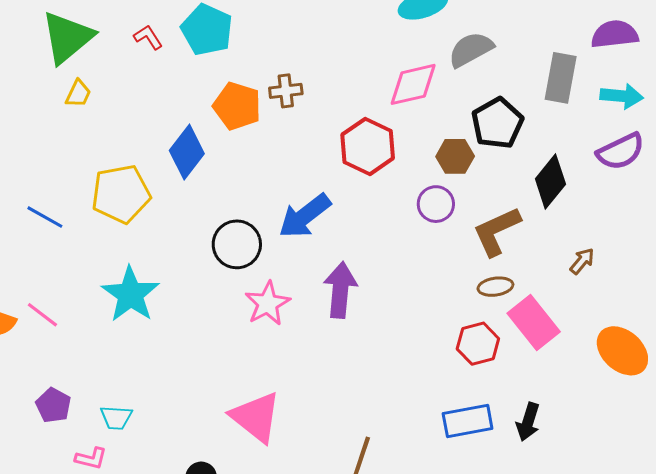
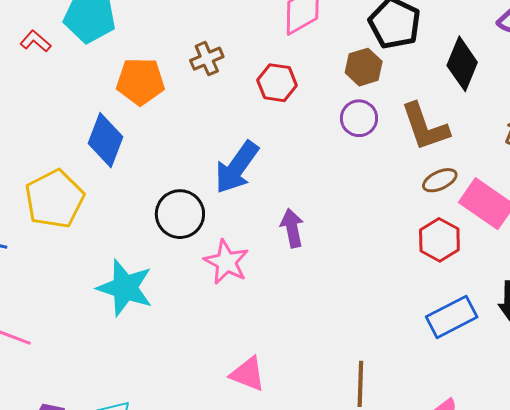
brown cross: (286, 91) -> (207, 59), moved
red hexagon: (368, 146) -> (277, 83), size x0.7
brown L-shape: (497, 231) -> (425, 127), turned -68
purple arrow: (340, 290) -> (292, 228), size x0.7
cyan star: (130, 294) -> (125, 288), moved
pink triangle: (256, 417) -> (248, 374), size x0.7

